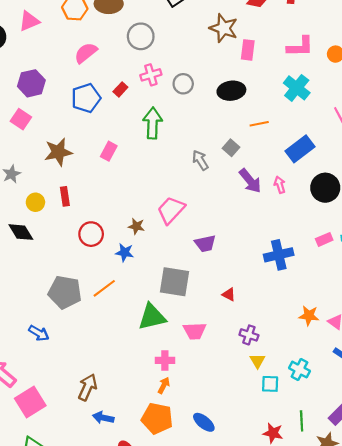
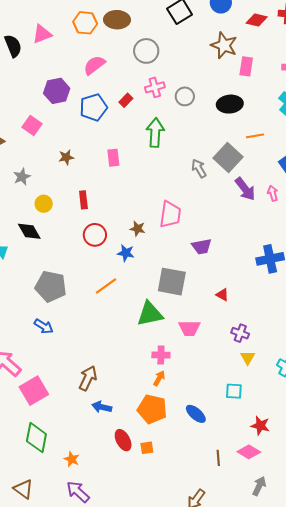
purple hexagon: (31, 83) -> (57, 91), moved
gray square: (231, 148) -> (228, 158), size x1.8
pink rectangle: (109, 151) -> (113, 158), turned -36
brown star: (58, 152) -> (66, 157), size x0.6
red rectangle: (65, 196) -> (83, 200), moved
pink trapezoid: (171, 210) -> (170, 214), turned 144
gray pentagon: (65, 292) -> (51, 286), moved
cyan square: (270, 384) -> (234, 391), moved

